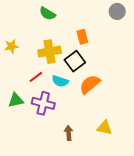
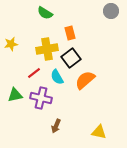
orange rectangle: (82, 37) -> (70, 33), moved
cyan semicircle: (60, 81) -> (57, 77), turned 42
yellow triangle: (105, 128) -> (99, 132), moved
brown arrow: (69, 133) -> (56, 126), moved, turned -152

